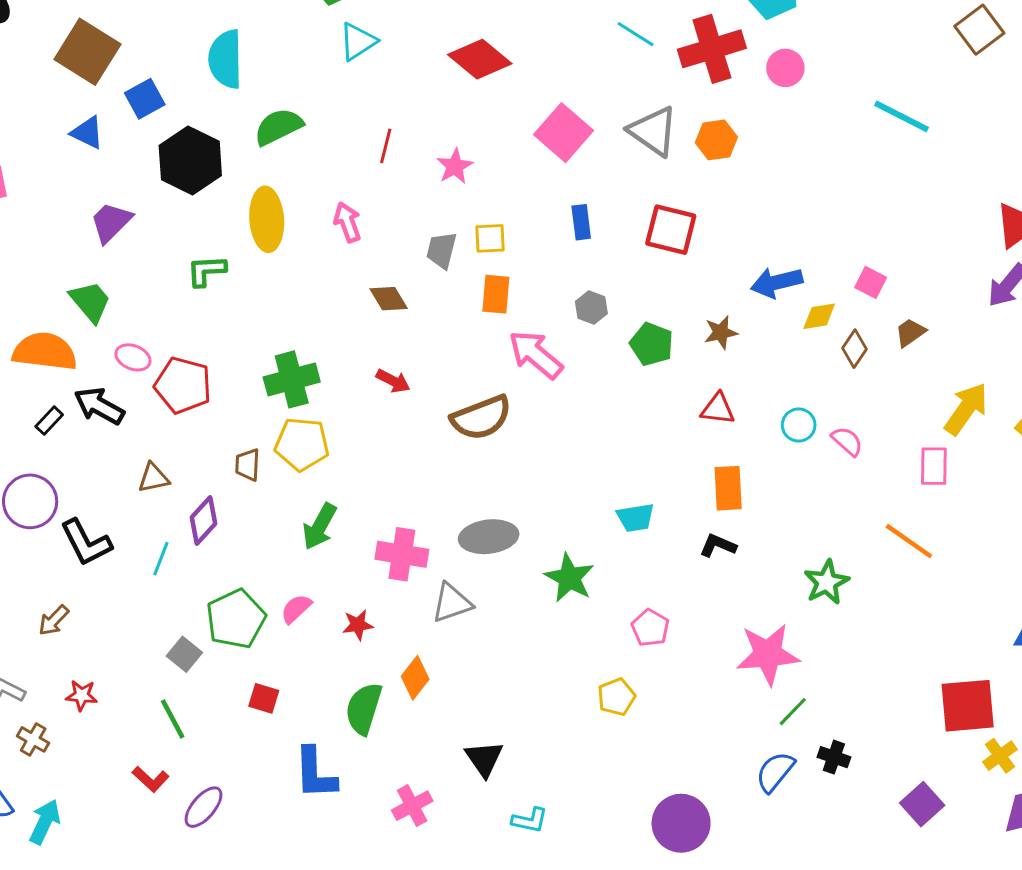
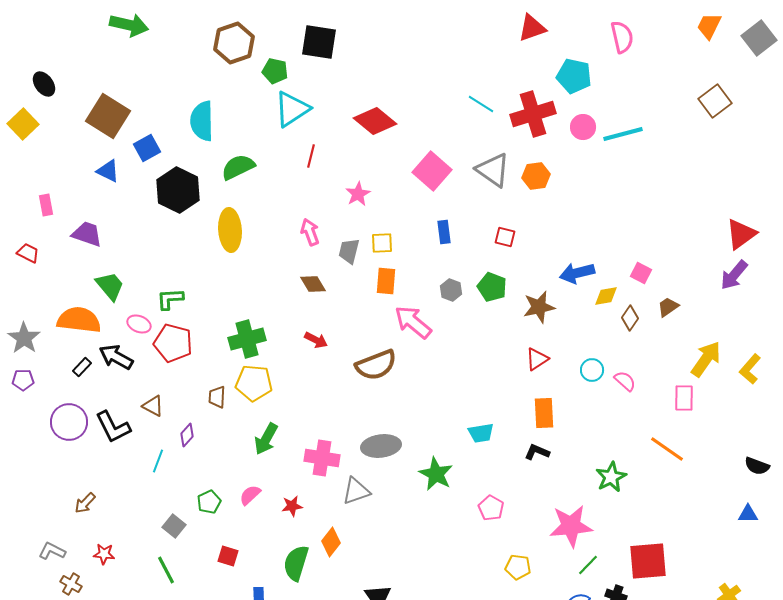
cyan triangle: (358, 41) -> (292, 109), size x1.4
cyan line: (902, 116) -> (623, 134), moved, turned -42
red line: (386, 146) -> (311, 156), moved
purple trapezoid: (111, 222) -> (87, 234), moved, turned 64
pink arrow: (348, 222) -> (310, 232), moved
red square: (671, 230) -> (505, 237), size x0.6
green L-shape: (206, 271) -> (170, 299), moved
brown star: (721, 332) -> (539, 307), size x1.4
green pentagon: (652, 344) -> (492, 287), moved
red triangle: (718, 409) -> (537, 359), turned -40
brown triangle: (154, 478) -> (153, 406), turned 40
purple diamond: (203, 521) -> (187, 435), size x0.7
black L-shape: (86, 543) -> (113, 427), moved
green pentagon: (236, 619) -> (209, 502), size x0.6
yellow pentagon: (616, 697) -> (518, 567), moved, turned 30
red square: (968, 706) -> (648, 561), moved

